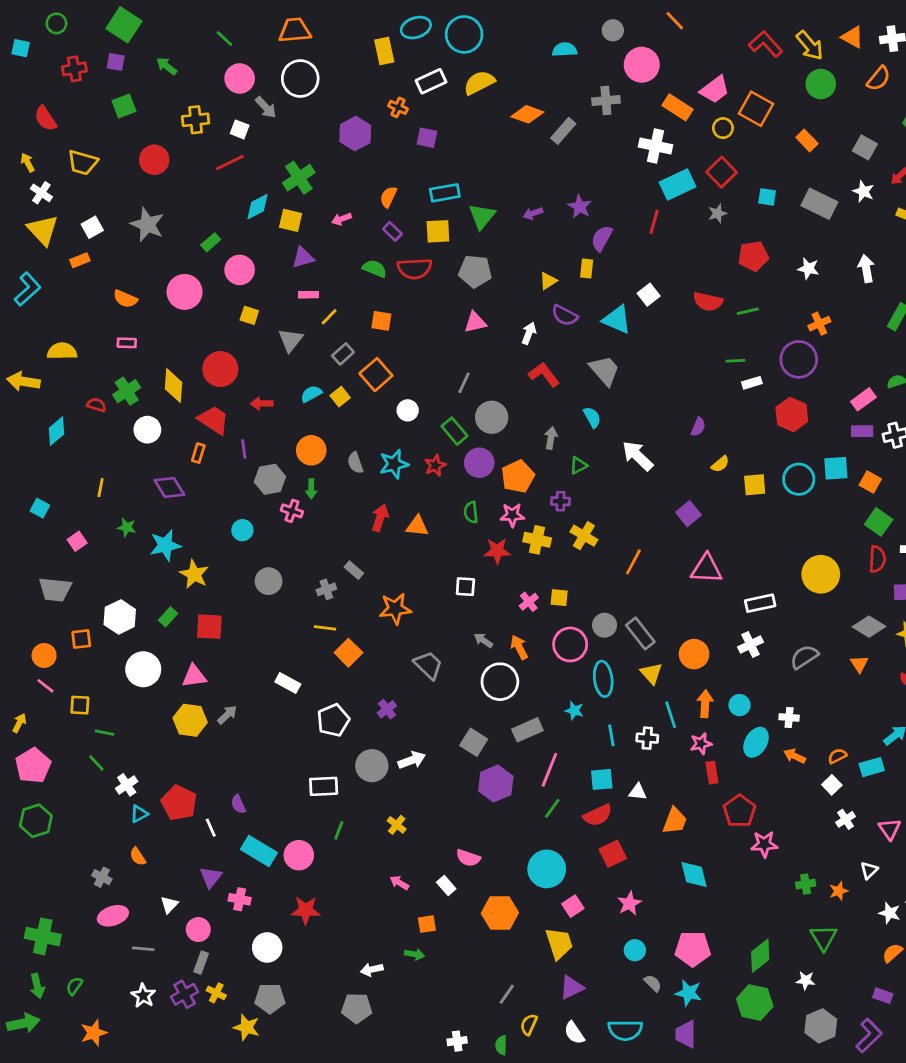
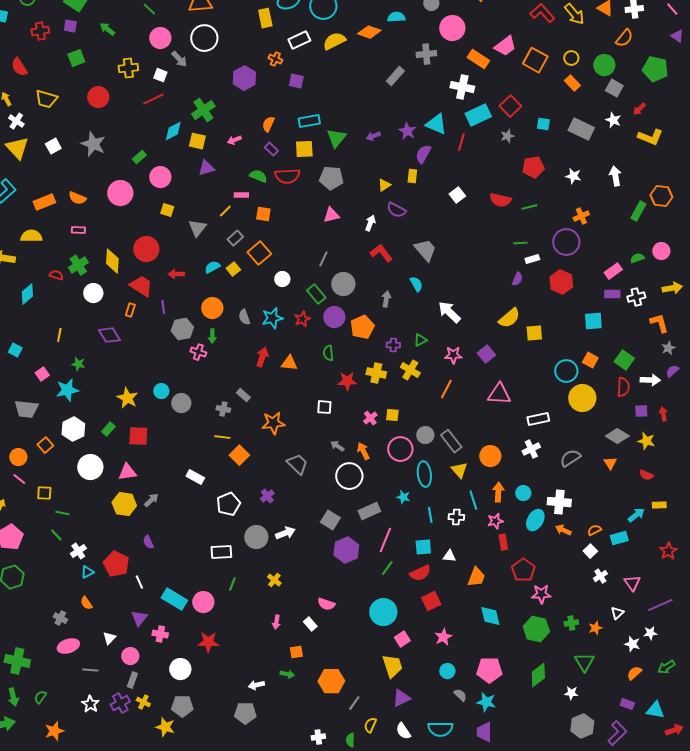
green circle: (821, 84) -> (604, 65), moved
orange diamond: (527, 114) -> (369, 32), moved
yellow circle: (723, 128) -> (571, 58), moved
orange rectangle: (80, 260) -> (44, 202), moved, size x1.5
pink rectangle: (308, 295) -> (241, 195), moved
cyan triangle: (617, 319) -> (436, 124), moved
purple semicircle: (698, 427) -> (517, 279), moved
yellow semicircle: (720, 464) -> (509, 318), size x1.6
green triangle: (578, 465) -> (420, 340), moved
cyan circle: (799, 479) -> (566, 371), moved
orange square: (870, 482) -> (590, 360), moved
pink star: (512, 515) -> (453, 355), moved
cyan circle: (242, 530) -> (161, 391), moved
cyan star: (165, 545) -> (67, 390), moved
gray cross: (326, 589) -> (223, 409), turned 32
orange square: (81, 639) -> (45, 445), turned -35
white cross: (789, 717) -> (559, 502), size x1.6
purple semicircle: (238, 804) -> (148, 542), moved
pink arrow: (399, 883) -> (276, 622), turned -112
orange hexagon: (500, 913) -> (331, 681), moved
green hexagon: (755, 1003) -> (536, 629), moved

